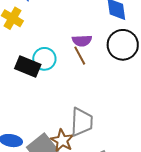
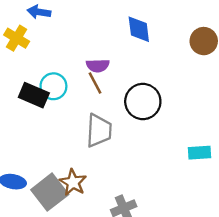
black circle: (123, 45) -> (143, 102), moved
gray trapezoid: (82, 122) -> (99, 131), moved

